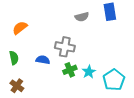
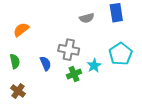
blue semicircle: (43, 60) -> (45, 63), turned 56
cyan star: (89, 72) -> (94, 66), moved
cyan pentagon: (114, 80) -> (121, 54), moved

